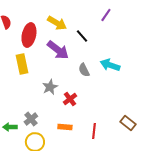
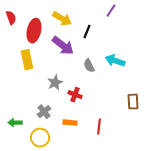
black line: (82, 36) -> (87, 32), turned 64
red cross: (70, 99) -> (75, 95), turned -32
gray cross: (31, 119) -> (44, 112), moved
brown rectangle: (128, 123) -> (133, 102), moved, turned 49

